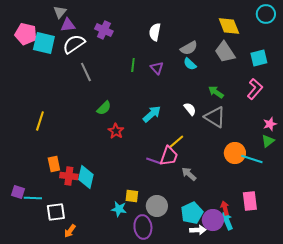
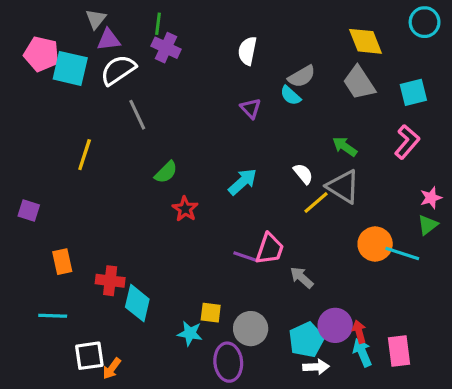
cyan semicircle: (190, 64) -> (290, 96), moved
green line: (133, 65) -> (158, 24), moved
yellow line: (40, 121) -> (85, 155), moved
yellow line: (176, 142) -> (316, 202), moved
orange rectangle: (54, 164) -> (62, 262), moved
cyan diamond: (86, 177) -> (137, 303), moved
purple square: (18, 192) -> (29, 210), moved
pink rectangle: (250, 201) -> (399, 351), moved
white square: (56, 212) -> (89, 356), moved
purple circle: (213, 220) -> (335, 325), moved

